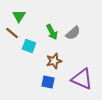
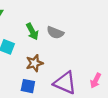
gray semicircle: (73, 33) -> (55, 33), turned 63

